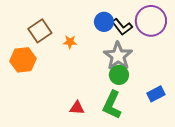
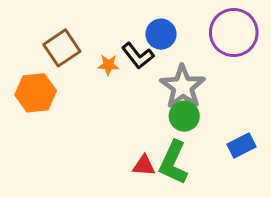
black L-shape: (122, 27) -> (138, 56), moved
red triangle: (77, 108) -> (144, 166), moved

